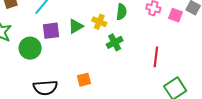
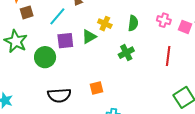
yellow cross: (99, 22) -> (105, 24), moved
red line: (156, 57) -> (168, 56), moved

